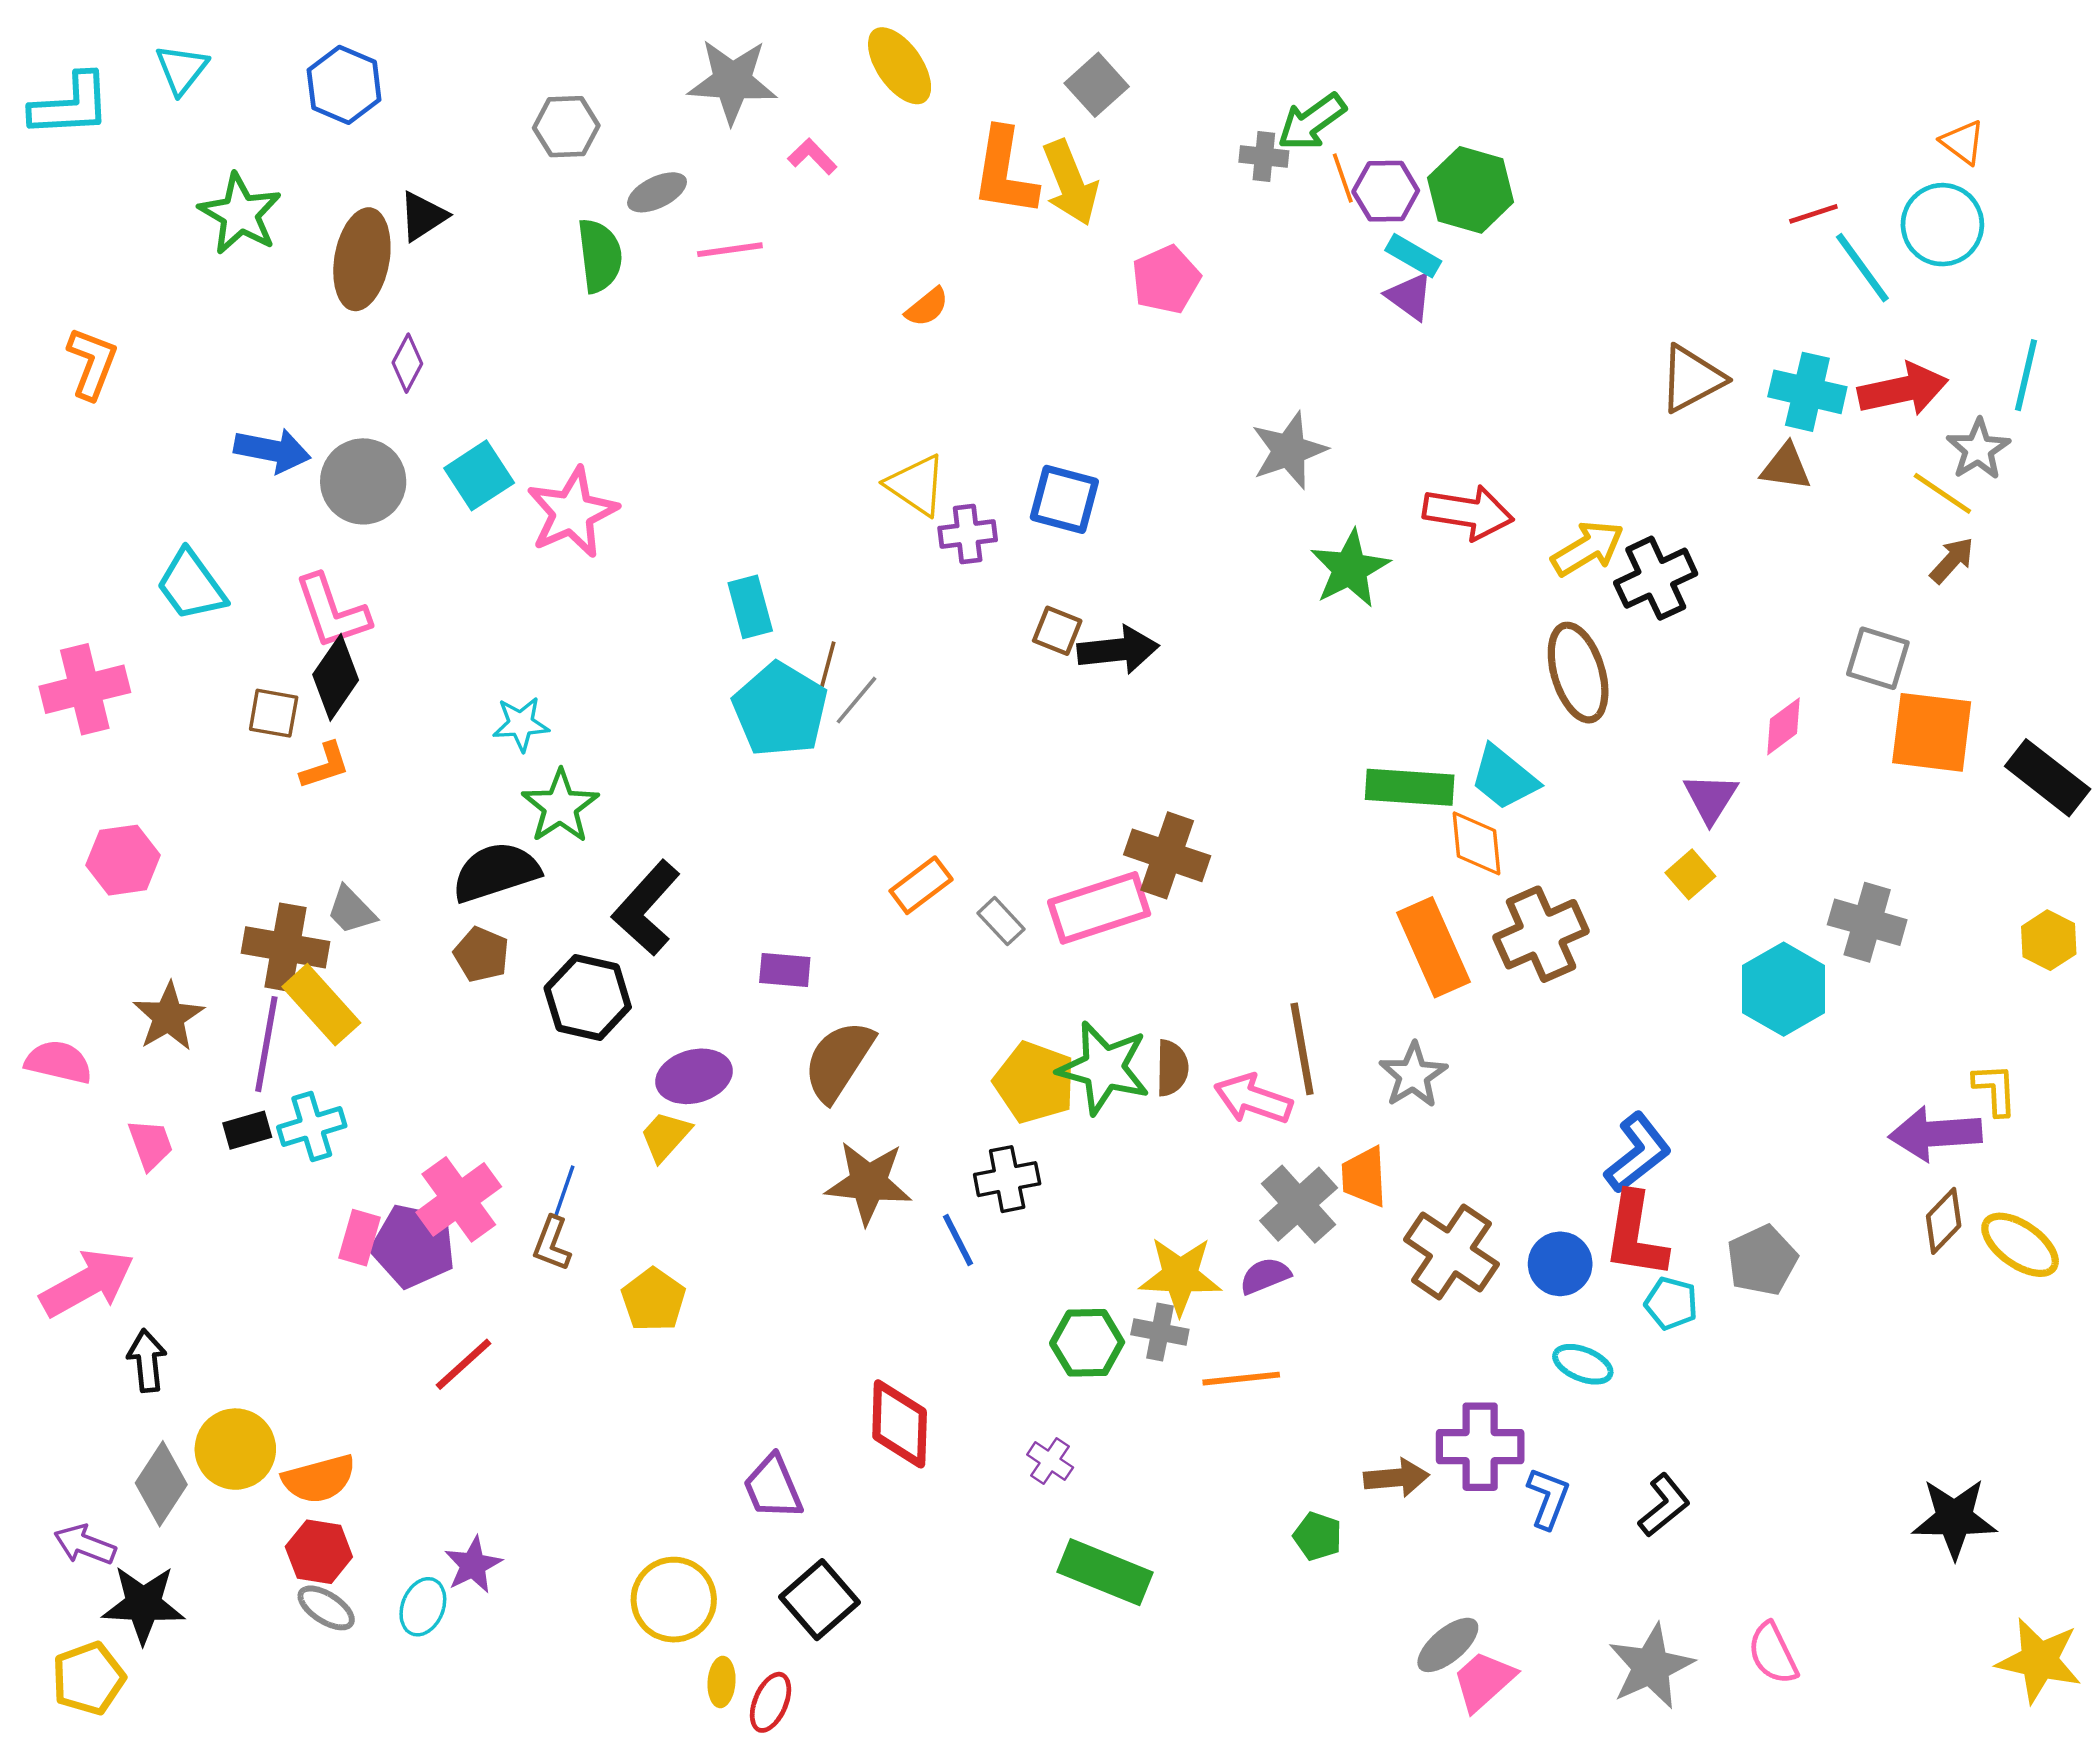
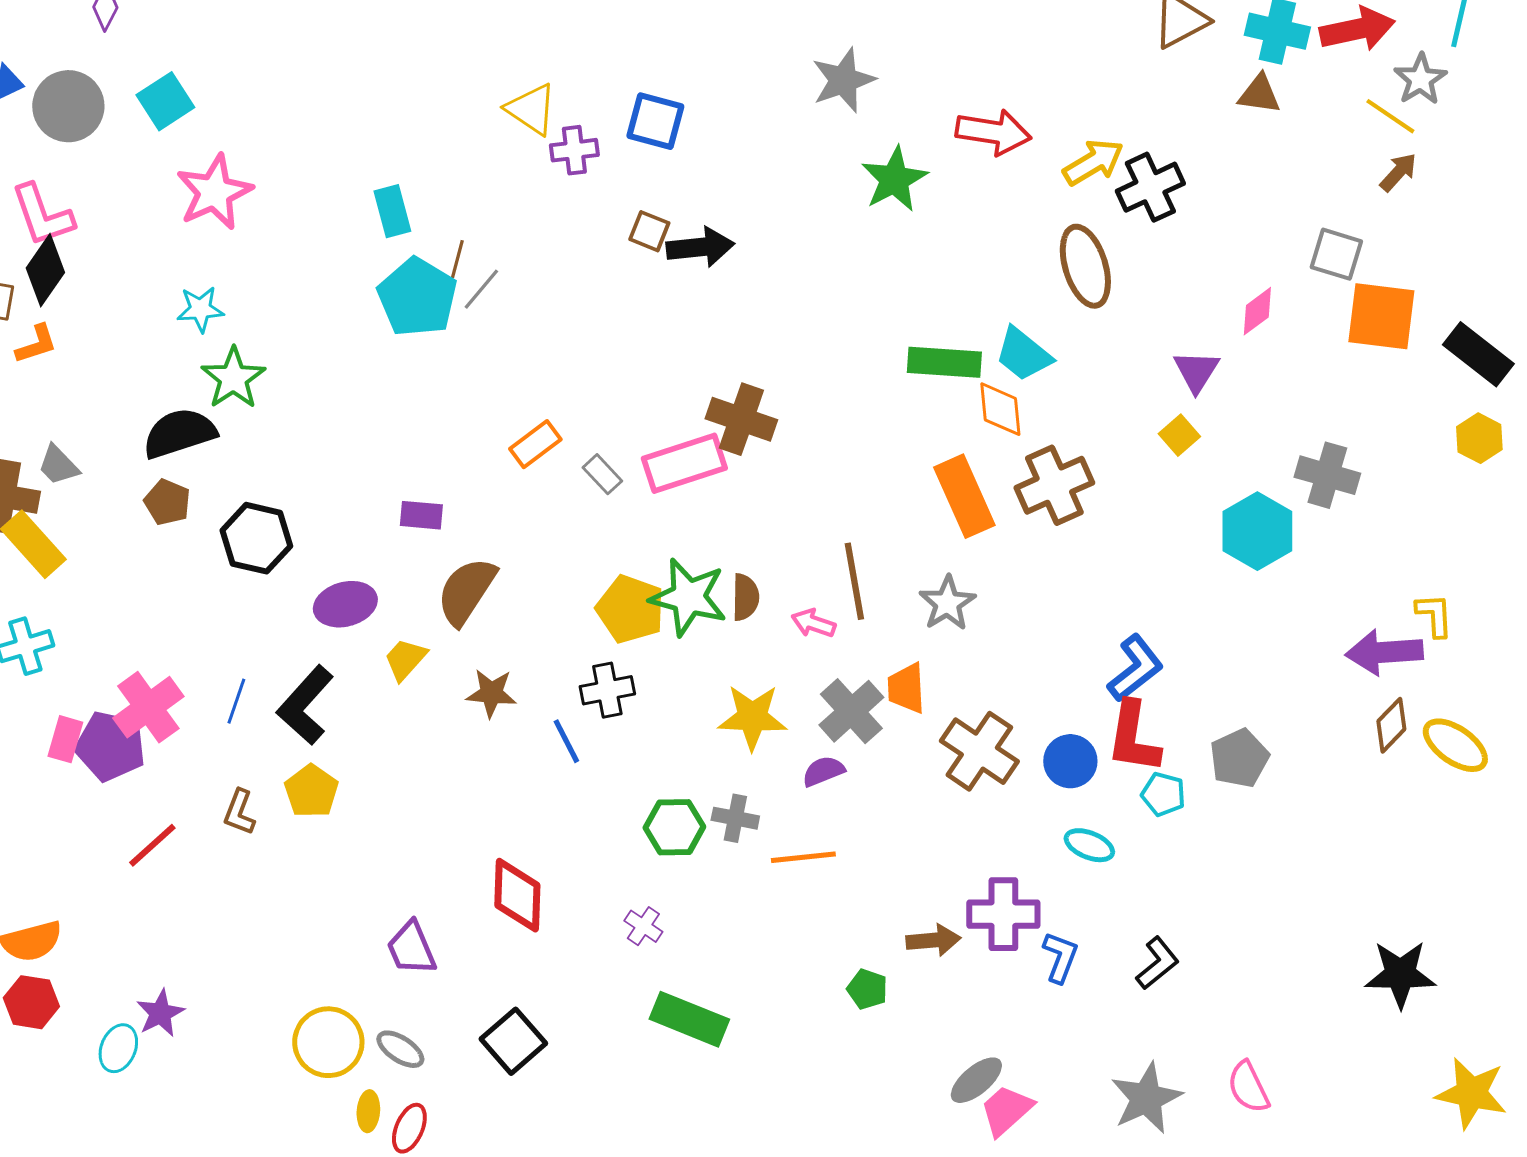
pink star: (572, 512) -> (214, 192), moved
black L-shape: (646, 908) -> (305, 705), moved
yellow hexagon: (2049, 940) -> (1479, 438), moved
pink arrow: (1253, 1099) -> (813, 623), size x0.7
yellow trapezoid: (665, 1136) -> (405, 659), moved
brown star: (868, 1183) -> (491, 693), size x0.7
brown L-shape: (552, 1244) -> (239, 812), moved
yellow star: (1180, 1276) -> (752, 717), moved
black square: (819, 1600) -> (513, 1041), moved
gray ellipse: (326, 1608) -> (400, 1049), moved

